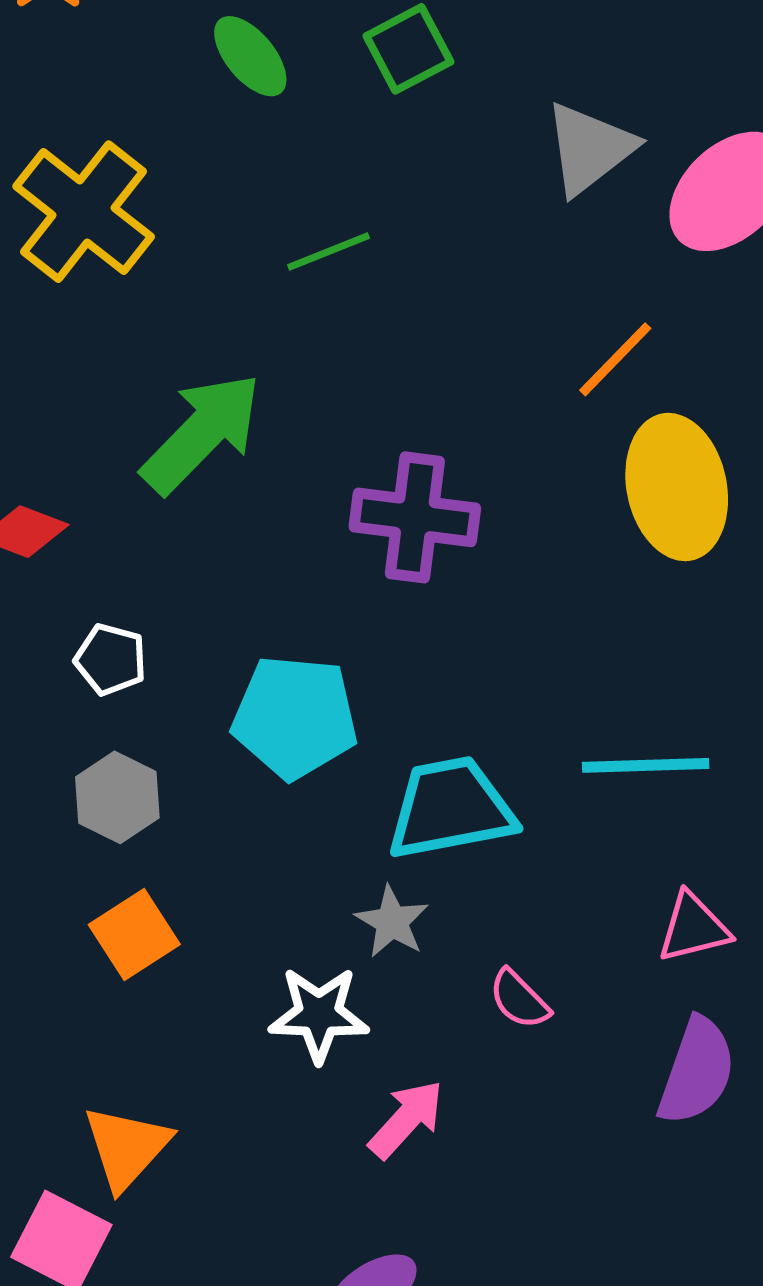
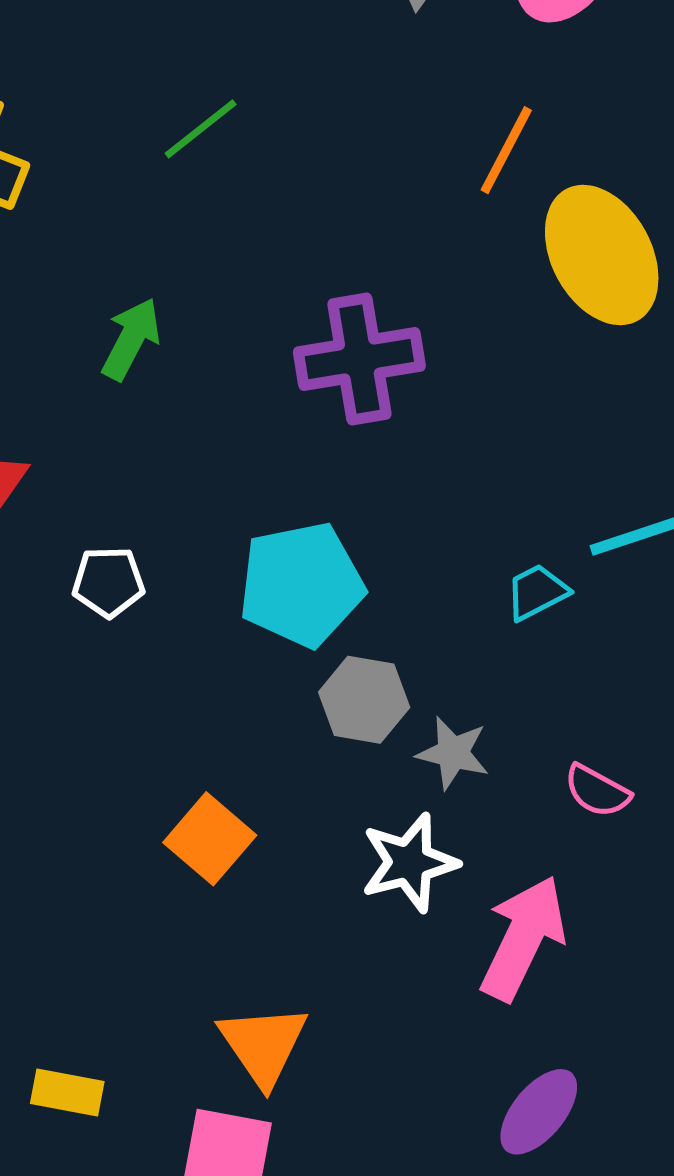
green arrow: (202, 433) -> (131, 339), size x0.6
gray hexagon: (117, 797) -> (364, 700), moved
cyan trapezoid: (451, 808) -> (537, 592), moved, size x0.5
pink arrow: (406, 1119) -> (523, 938), size x1.4

